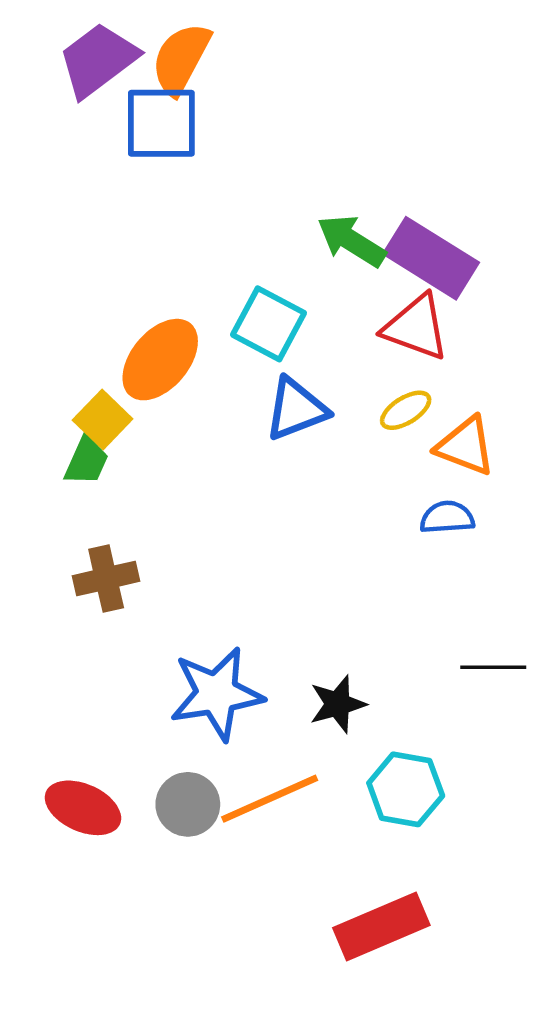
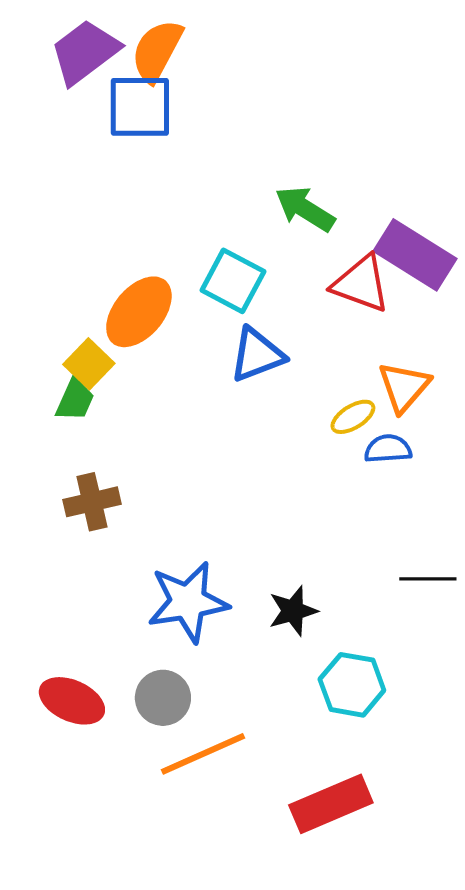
purple rectangle: (431, 258) -> (415, 255), moved
yellow ellipse: (406, 410) -> (353, 417), moved
orange triangle: (466, 446) -> (404, 387), turned 50
orange line: (270, 799) -> (203, 754), moved

